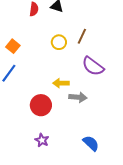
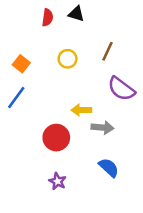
yellow circle: (59, 42) -> (68, 59), moved
blue semicircle: (91, 143) -> (109, 168), moved

